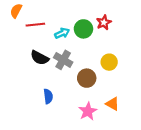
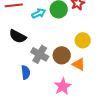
gray cross: (63, 60) -> (40, 54), moved
orange triangle: (112, 104) -> (79, 64), moved

